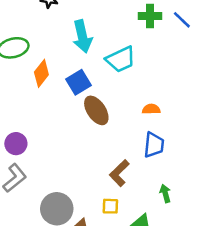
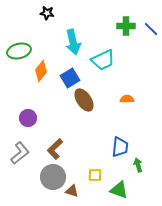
purple circle: (16, 144) -> (28, 118), moved
blue trapezoid: (154, 145) -> (120, 147), moved
brown L-shape: (119, 173) -> (55, 149), moved

